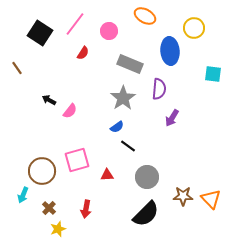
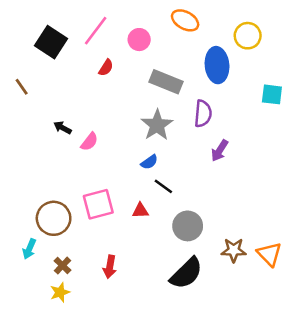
red triangle: (107, 175) -> (140, 211), moved
yellow star: (58, 229) -> (60, 292), moved

